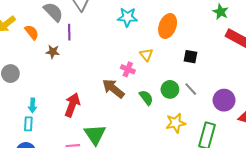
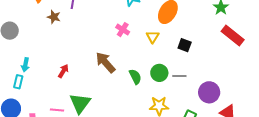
yellow triangle: (146, 55) -> (153, 37), moved
pink cross: (128, 69) -> (123, 30), moved
gray line: (191, 89) -> (179, 76), turned -56
red arrow: (72, 105) -> (63, 71), size x0.6

